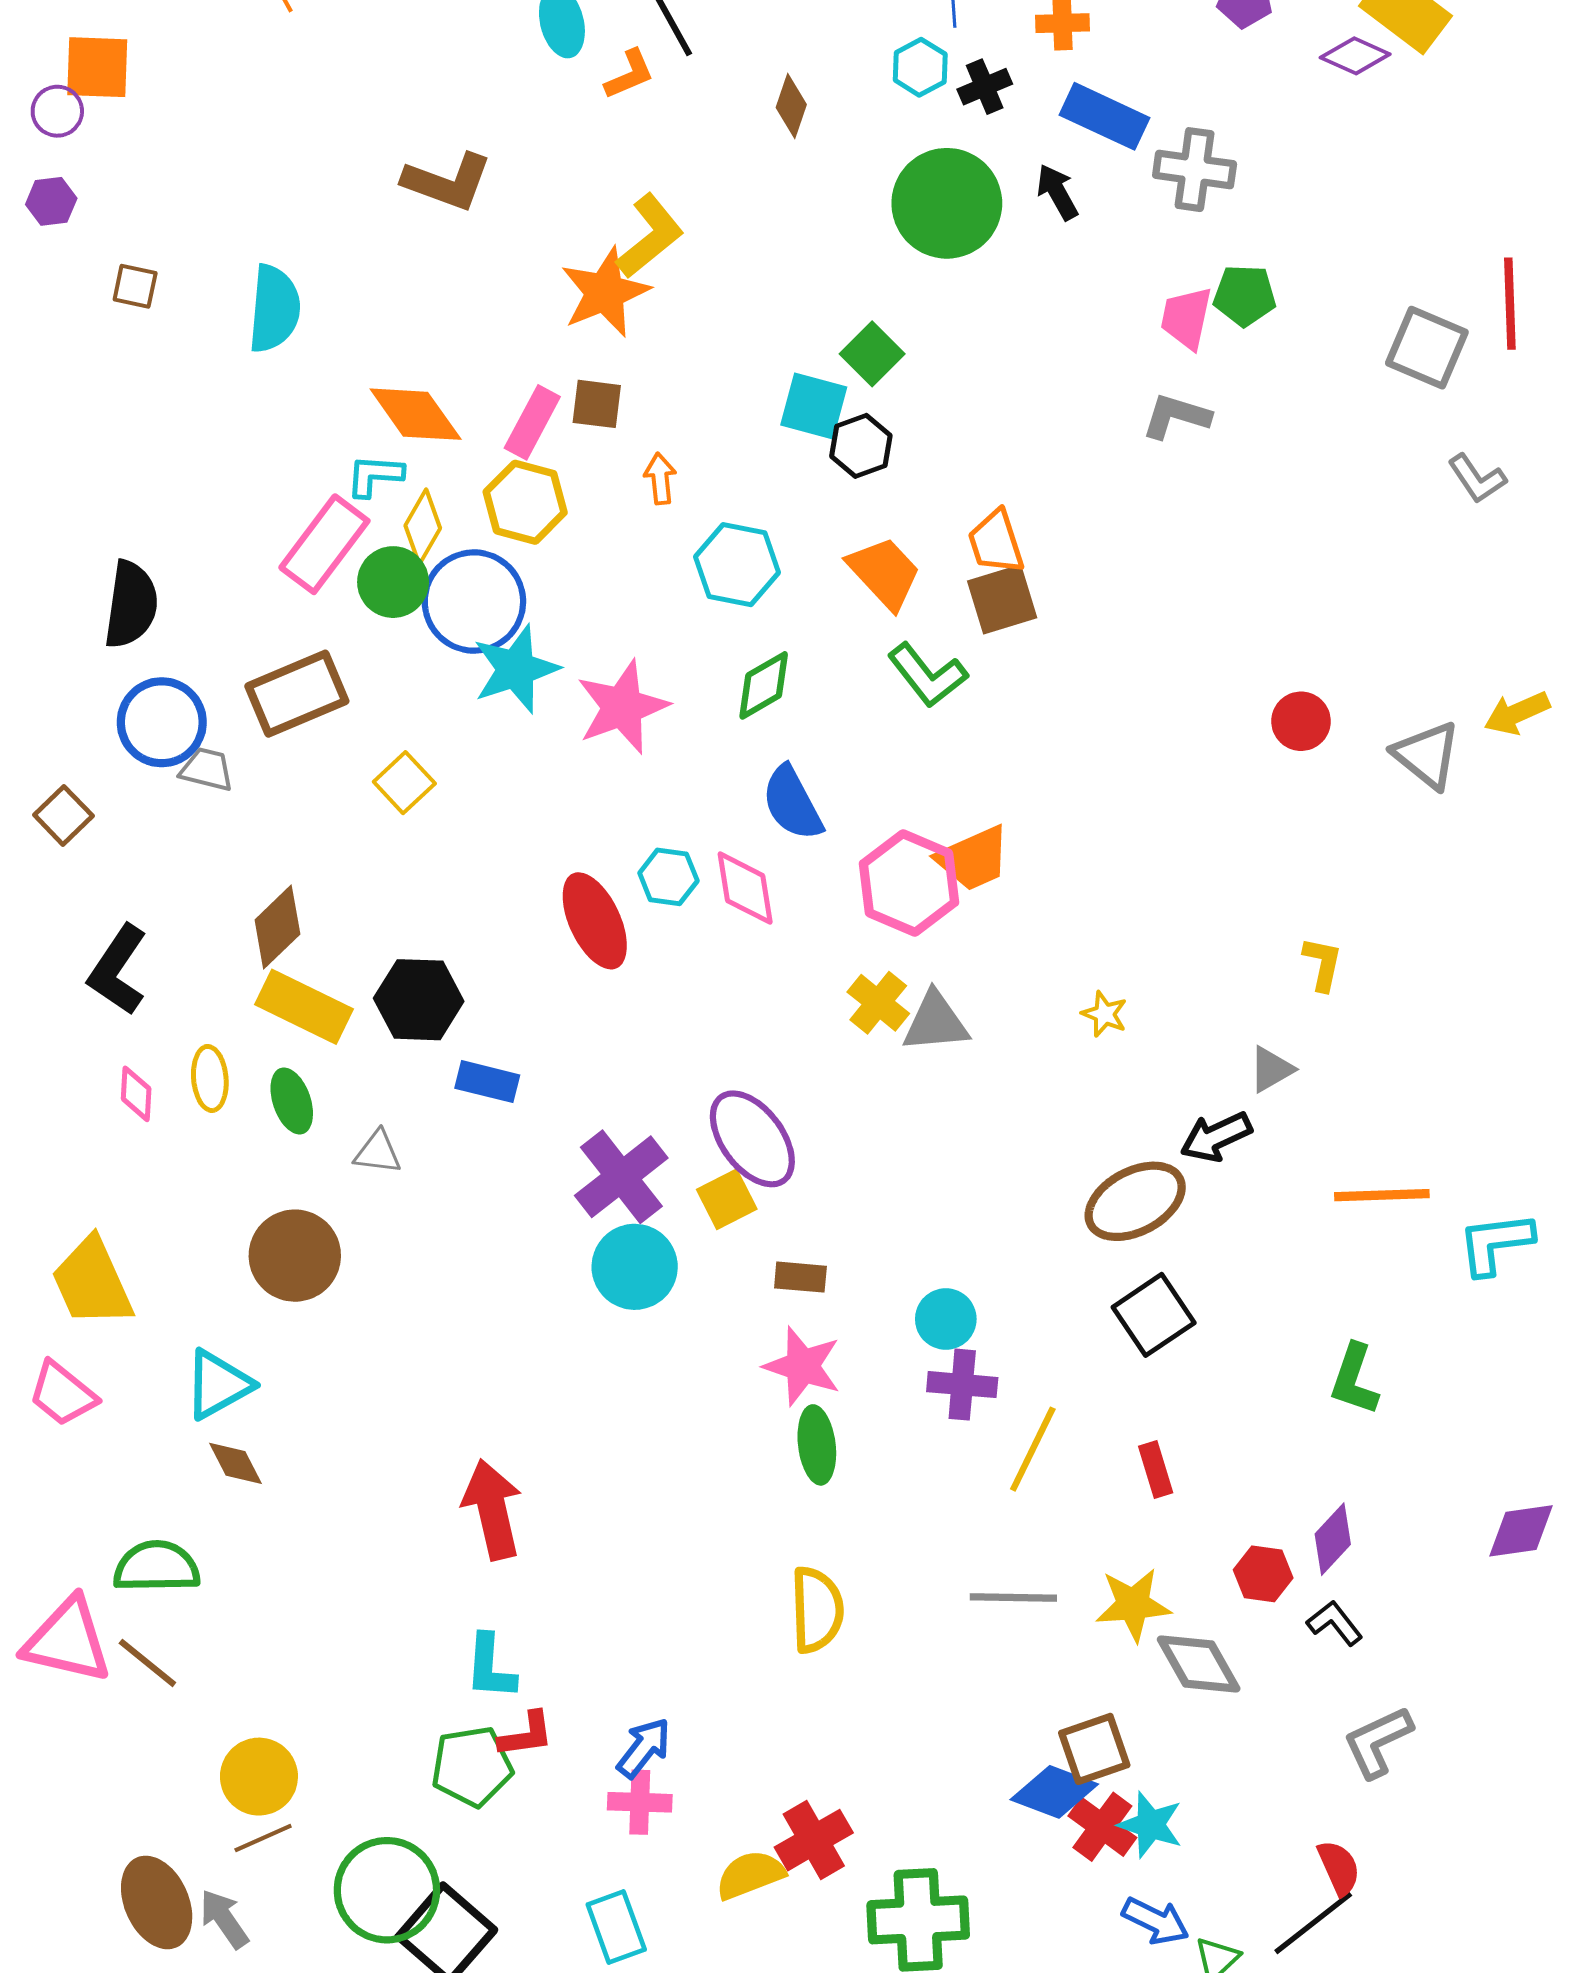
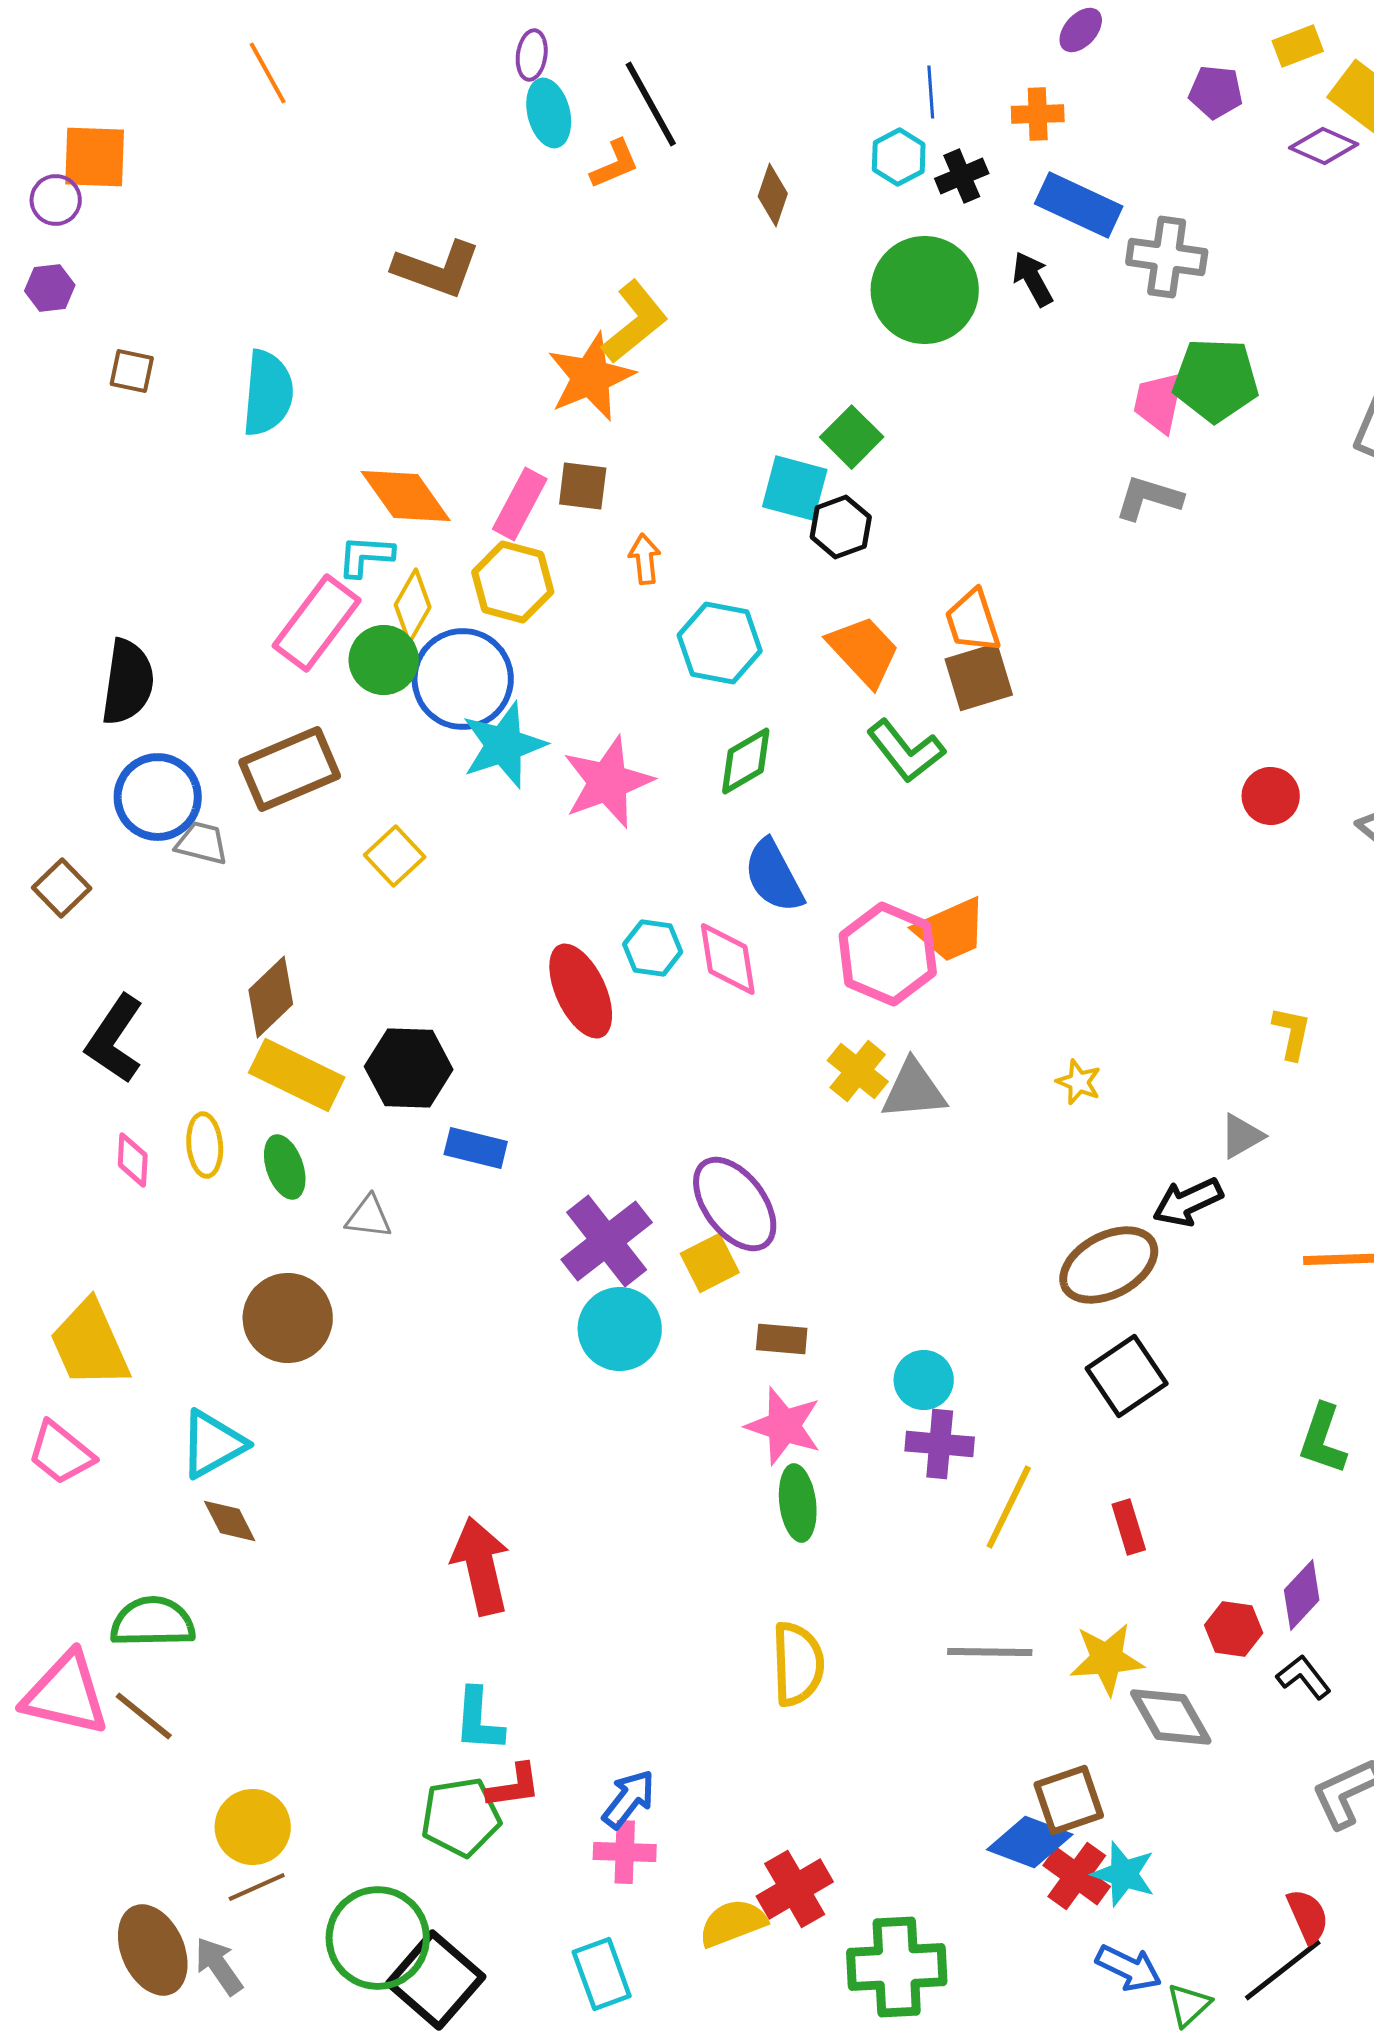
green pentagon: (1245, 295) -> (1216, 380), size x1.4

